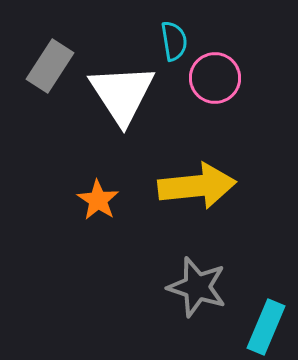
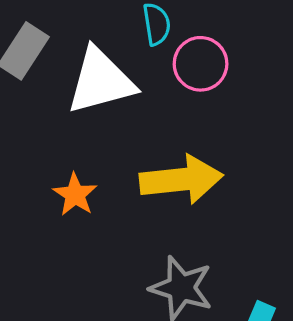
white triangle: (122, 94) -> (101, 81), turned 48

